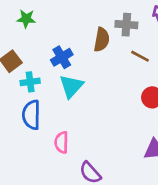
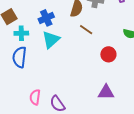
brown line: (140, 56) -> (86, 30), moved
pink semicircle: (61, 142) -> (35, 97), moved

